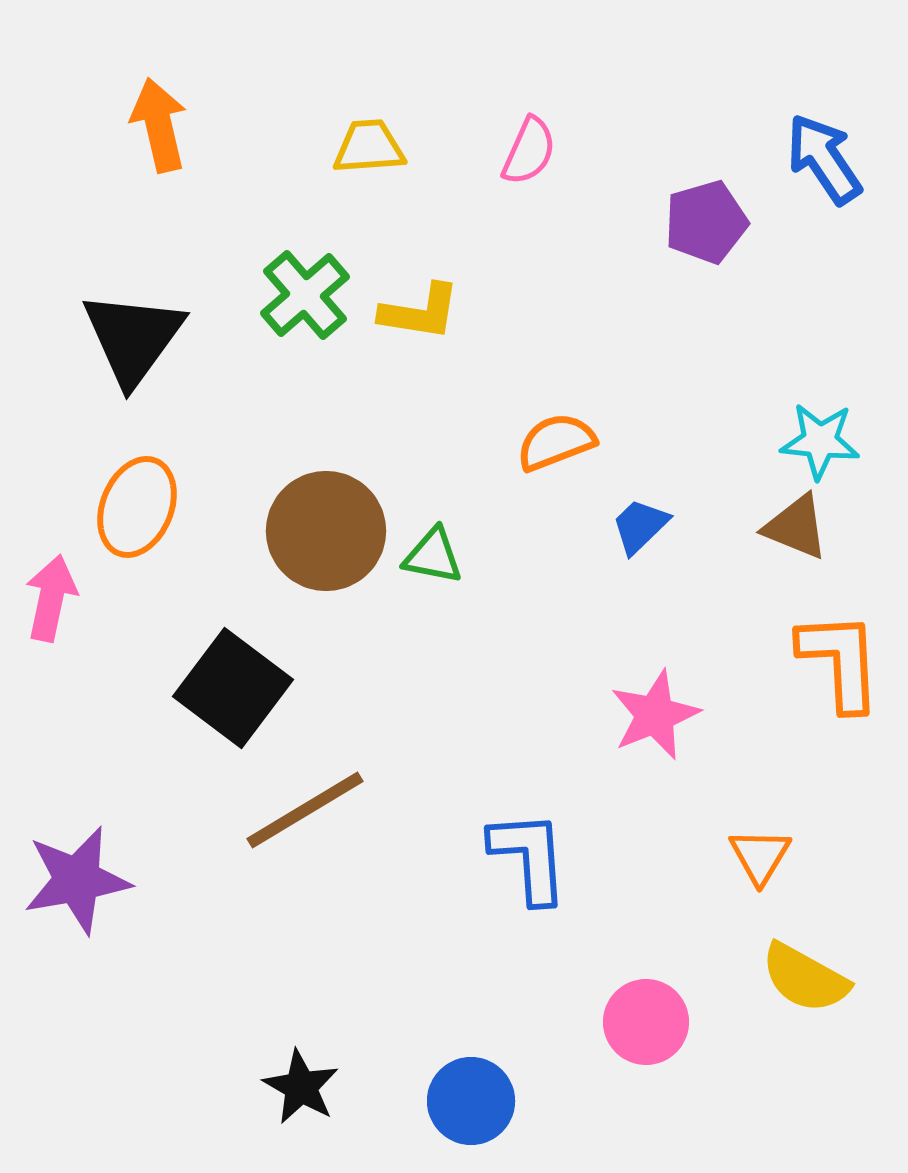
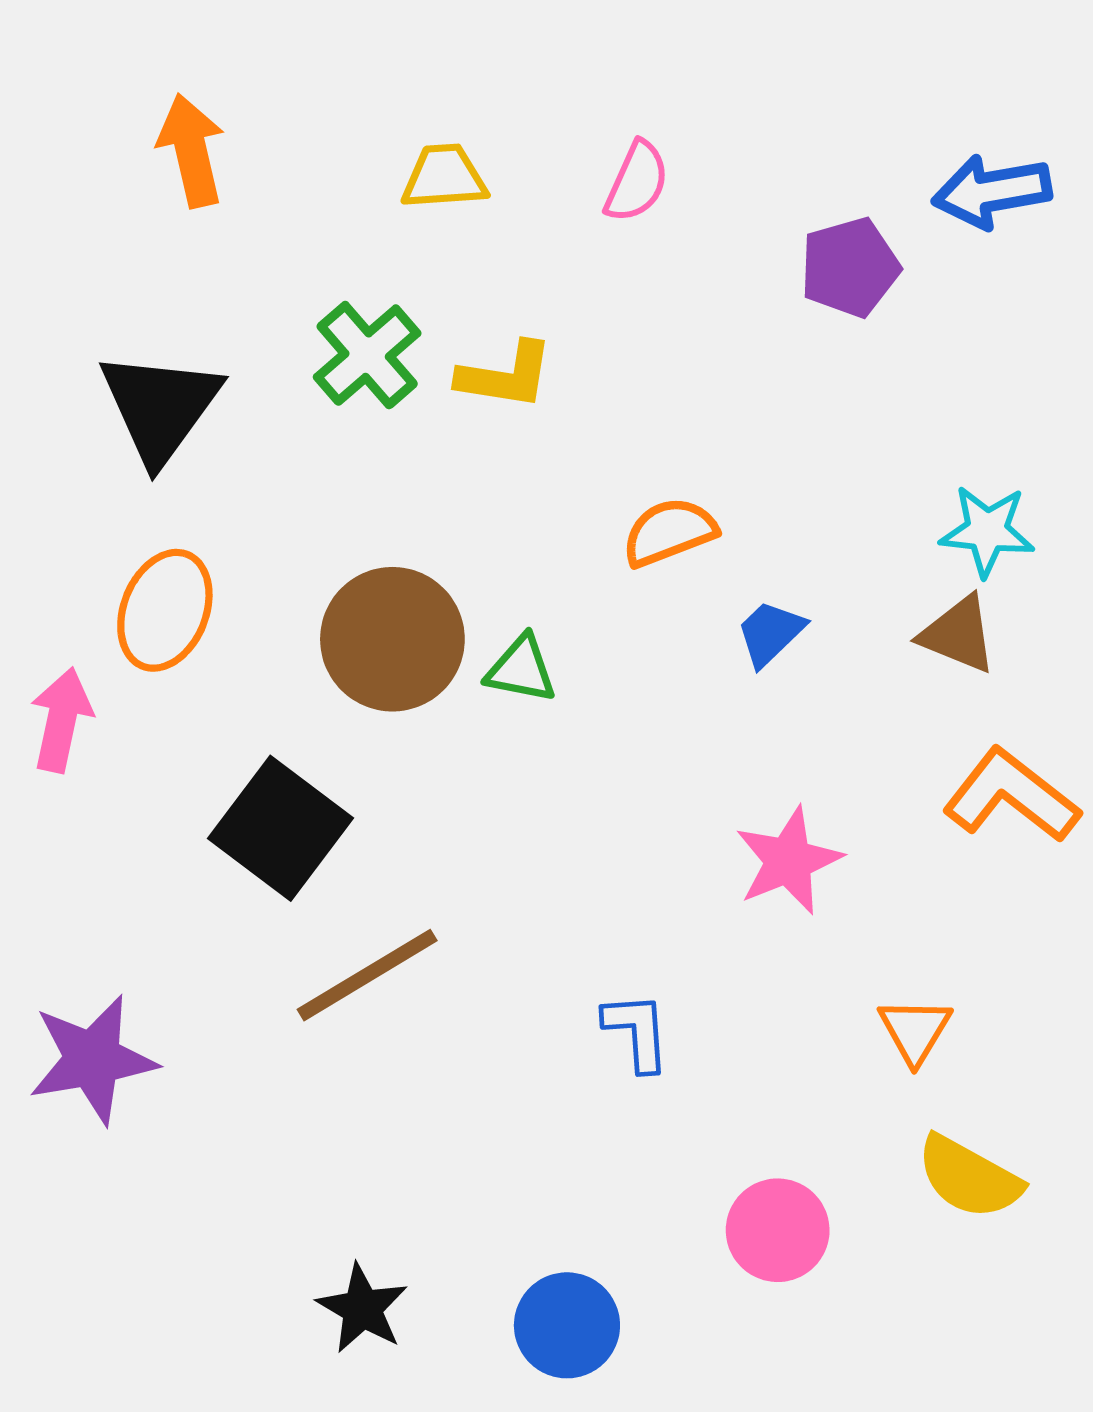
blue arrow: (824, 159) -> (992, 191), turned -66
orange L-shape: (840, 661) -> (1011, 796), turned -49
blue L-shape: (529, 857) -> (637, 1032), size x0.7

